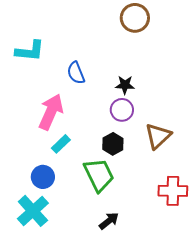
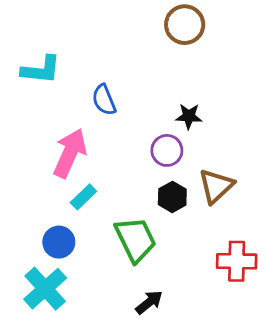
black star: (125, 85) -> (189, 116), moved
black hexagon: (113, 144) -> (172, 197), moved

